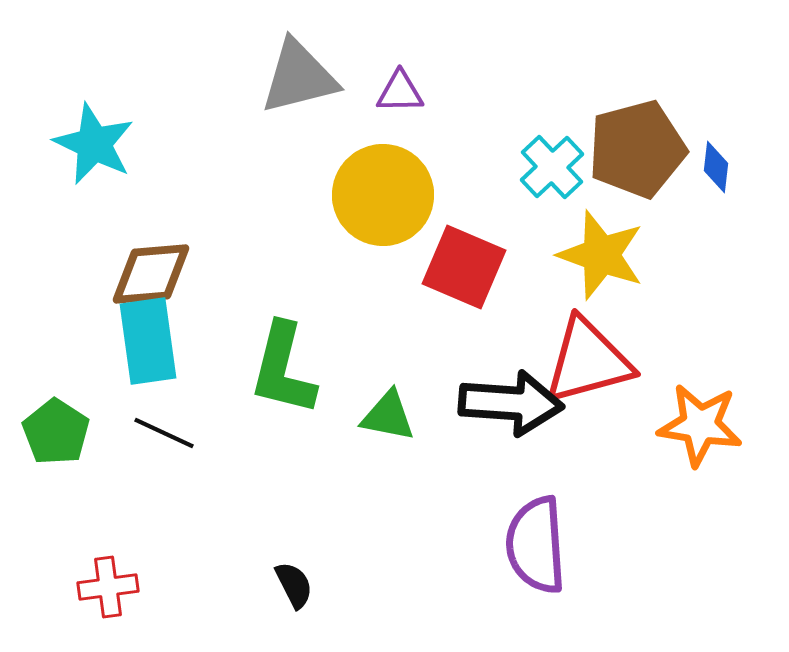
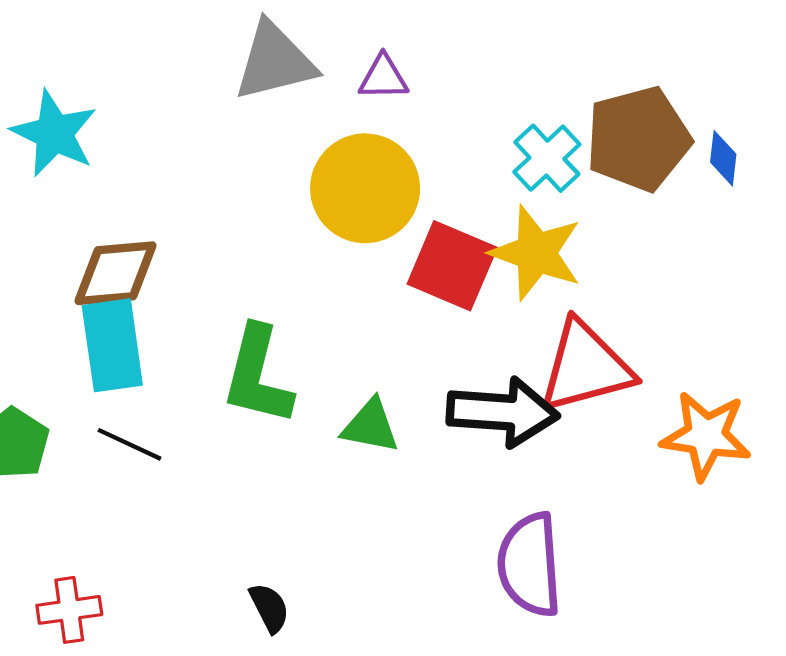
yellow star: (601, 255) -> (536, 253), moved

